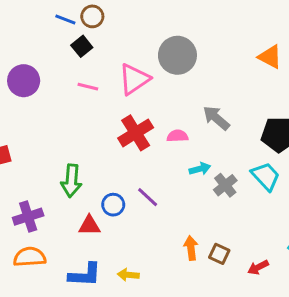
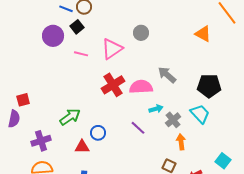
gray circle: (177, 55) -> (141, 33), size x0.6
purple circle: (24, 81) -> (53, 36), moved
pink semicircle: (177, 136) -> (141, 87), size x1.6
green arrow: (71, 181) -> (70, 117), turned -130
purple line: (148, 197) -> (138, 128), moved
orange arrow: (191, 248) -> (181, 142), moved

